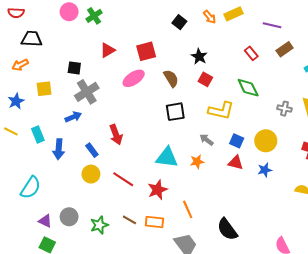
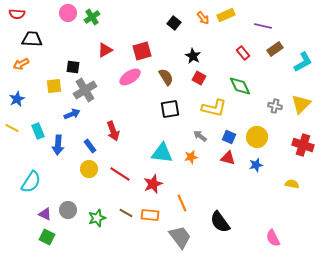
yellow square: (44, 89) -> (54, 86), moved

